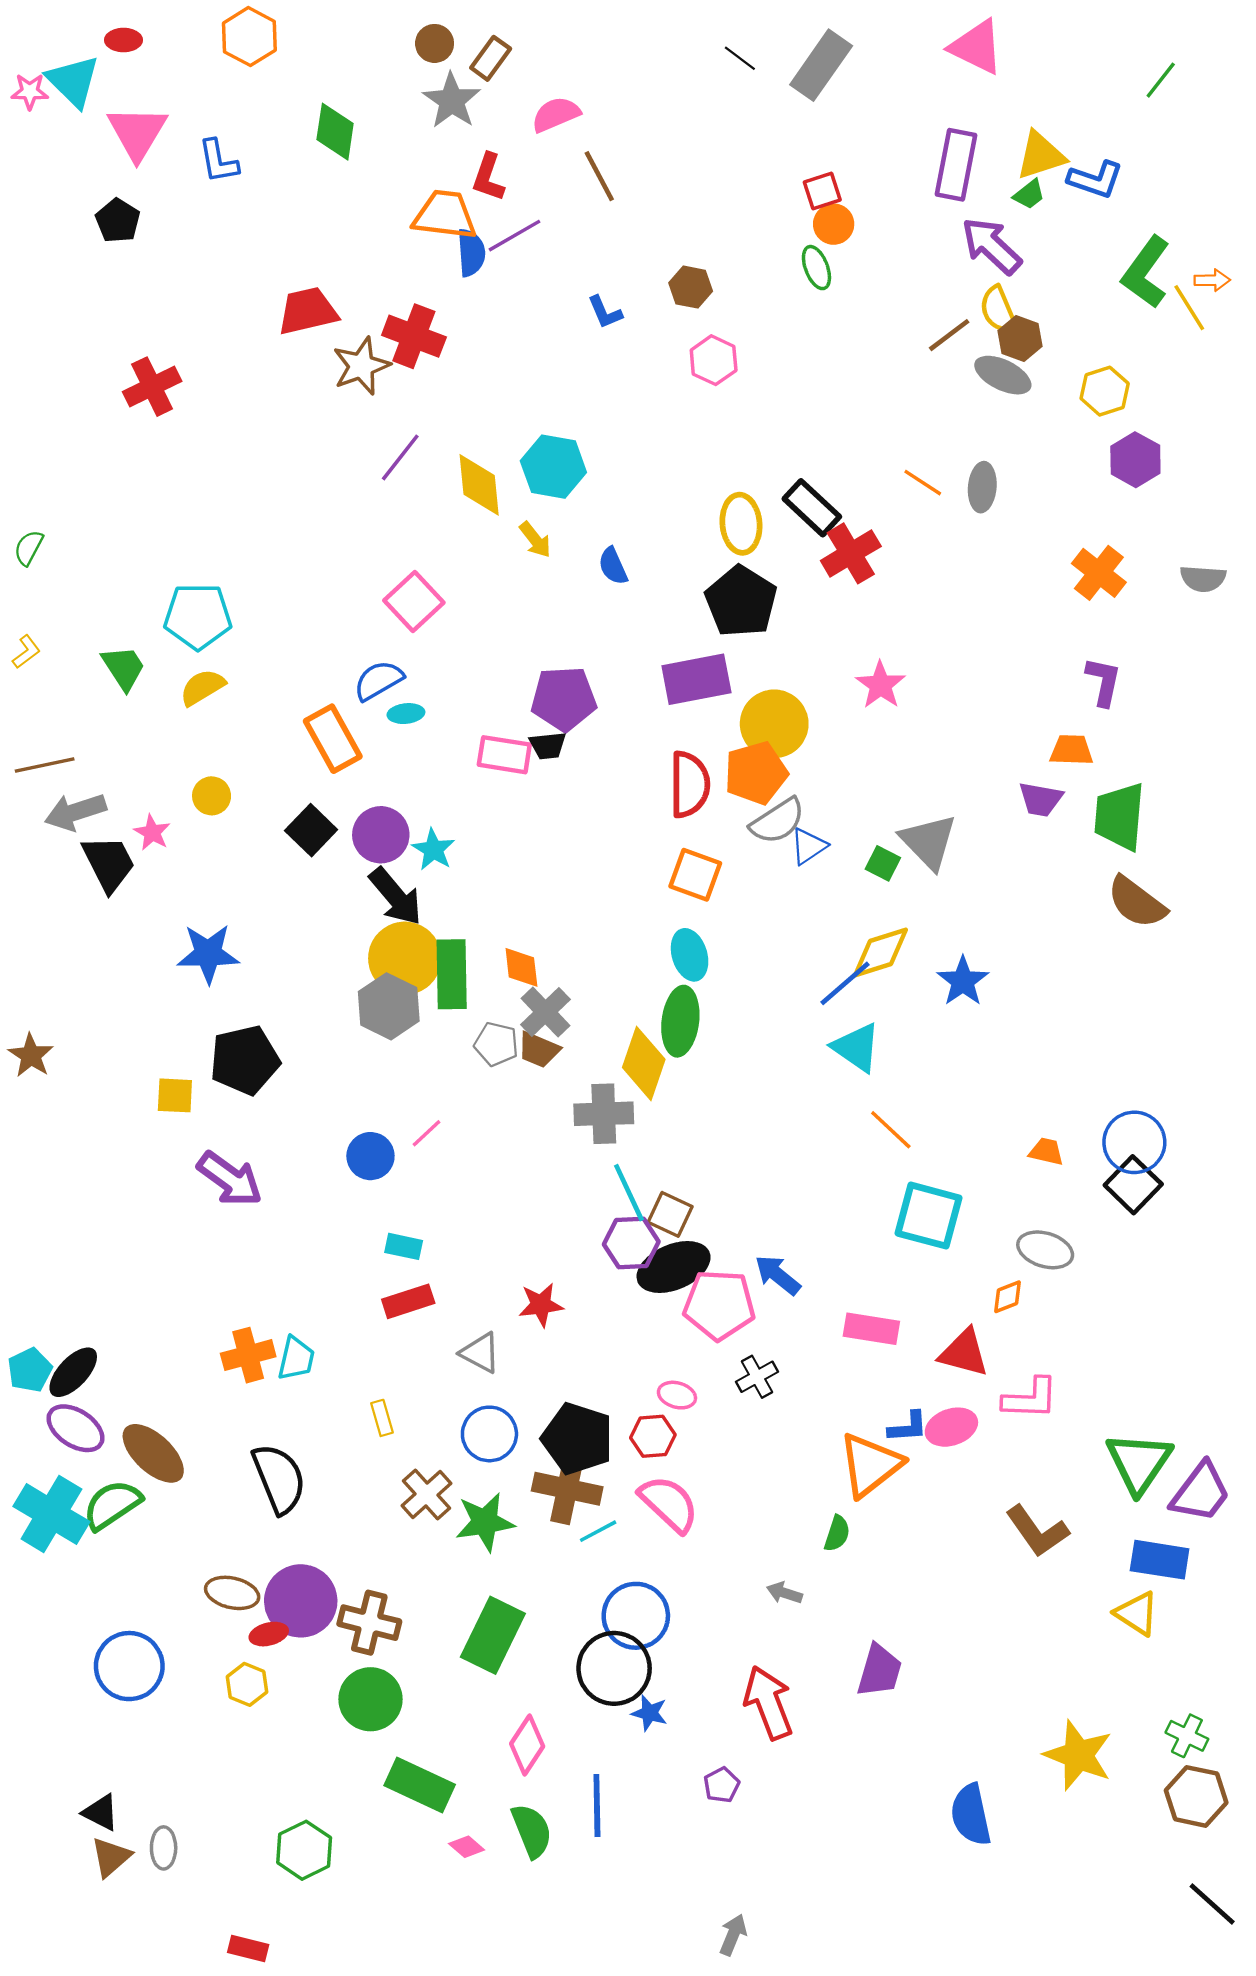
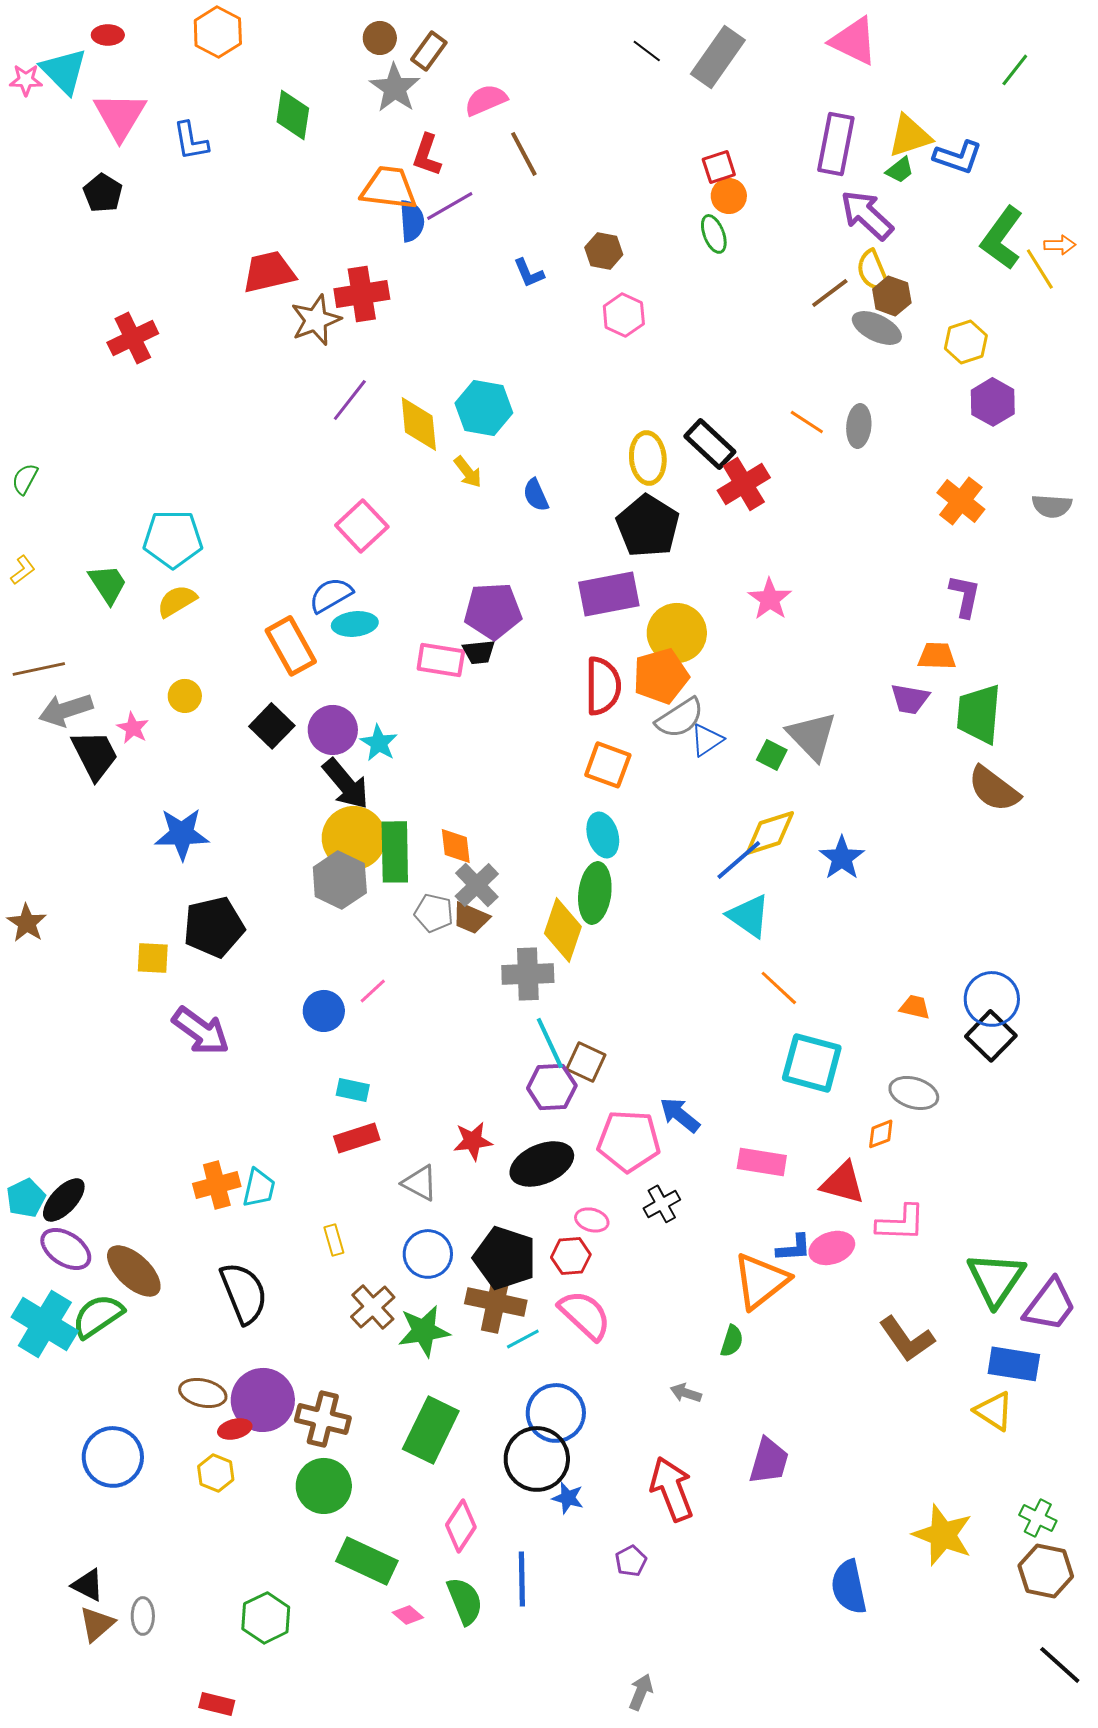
red cross: (414, 336) -> (362, 294), turned -30
cyan ellipse: (406, 714) -> (355, 624), size x1.4
black ellipse: (674, 1267) -> (542, 1164), moved

